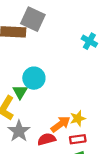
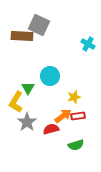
cyan circle: (34, 78) -> (50, 76), moved
yellow star: (78, 118) -> (74, 97), moved
red rectangle: (78, 139) -> (78, 116), moved

